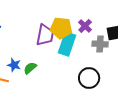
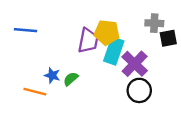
purple cross: (85, 26) -> (135, 64), moved, size x1.6
gray cross: (100, 44) -> (154, 23), moved

